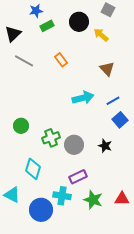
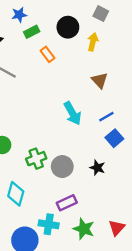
yellow arrow: (101, 35) -> (93, 42), turned 63
orange rectangle: (61, 60) -> (48, 54), moved
cyan arrow: (83, 98) -> (72, 113), turned 75
red triangle: (122, 199) -> (117, 228), turned -49

